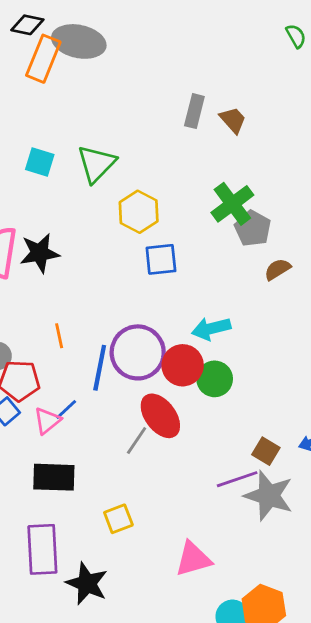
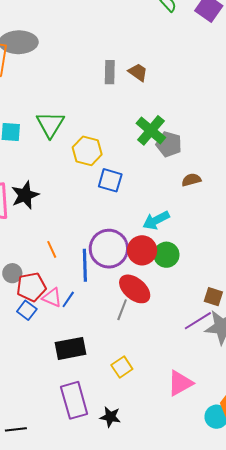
blue square: (161, 259) -> (110, 180), turned 35
brown semicircle: (277, 269) -> (191, 180), moved, turned 30
pink triangle: (47, 421) -> (52, 298), moved, turned -45
black star: (87, 583) -> (110, 417), size x0.7

